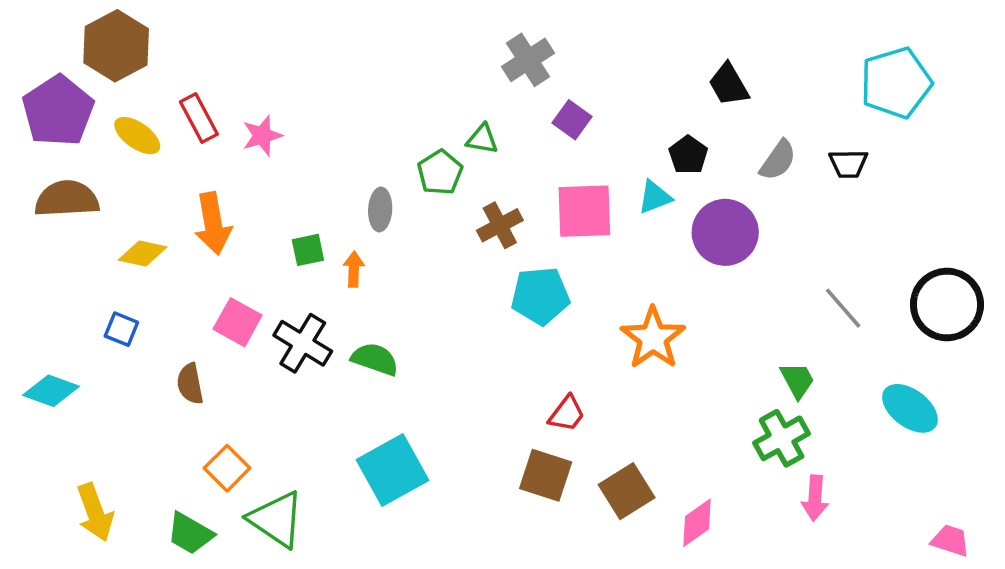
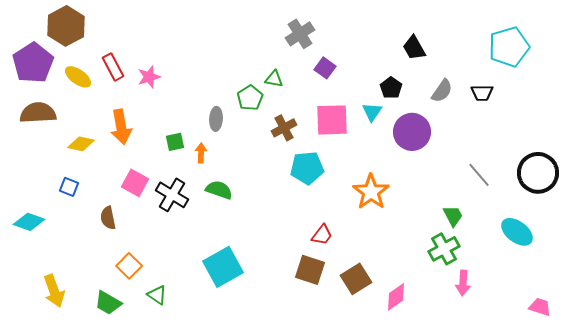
cyan triangle: (655, 197) -> (372, 112), turned -35
green semicircle: (375, 359) -> (219, 190), moved
green triangle: (276, 519) -> (157, 295), size x0.6

